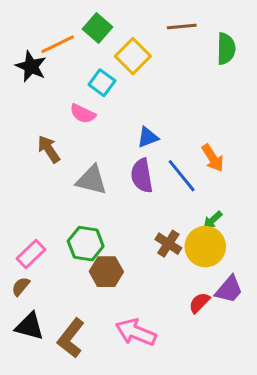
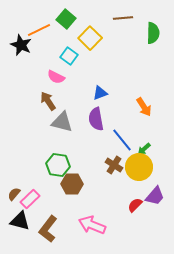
brown arrow: (49, 149) -> (48, 101), moved
blue line: (182, 176) -> (122, 140), moved
pink rectangle: (31, 254) -> (30, 199), moved

